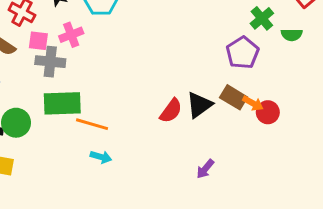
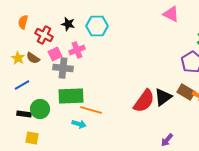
pink square: (38, 41) -> (55, 54), turned -32
red semicircle: (171, 111) -> (144, 101), size x1.4
cyan arrow: (101, 157) -> (79, 124), moved

